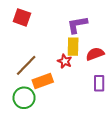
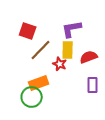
red square: (22, 17) -> (28, 31), moved
brown line: (26, 65) -> (41, 50), moved
green circle: (24, 98) -> (32, 97), moved

